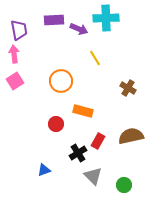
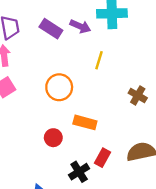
purple rectangle: (54, 20) -> (51, 29), moved, turned 36
yellow line: (95, 58) -> (99, 60), turned 49

